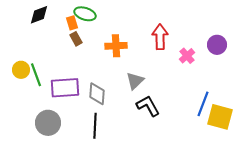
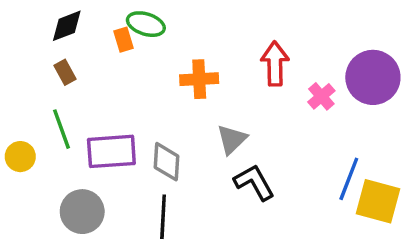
brown rectangle: (76, 39) -> (65, 72), moved
purple circle: (217, 45) -> (373, 77), size x1.6
yellow circle: (21, 70) -> (20, 157), moved

